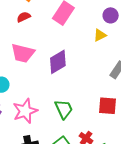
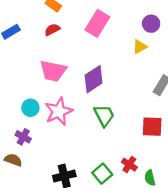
green trapezoid: (64, 109) -> (104, 115), moved
pink star: (25, 111) -> (59, 111), moved

